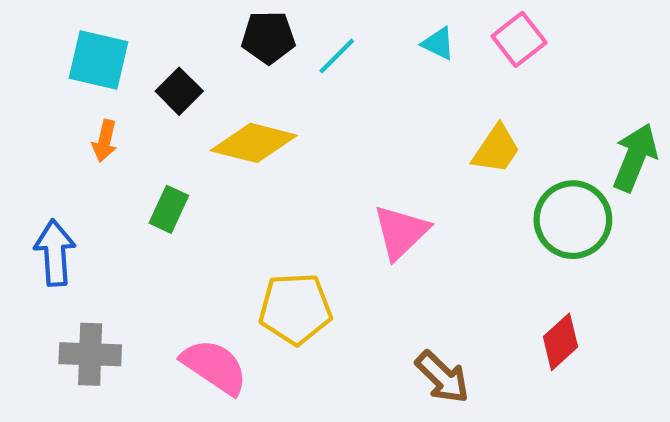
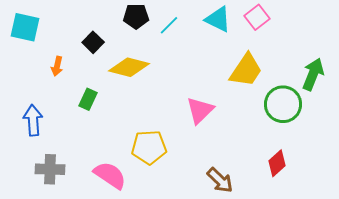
cyan triangle: (438, 44) -> (218, 19), size x1.6
cyan square: (98, 60) -> (25, 27), moved
yellow trapezoid: (496, 149) -> (246, 70), size x1.4

